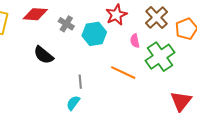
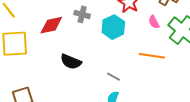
gray cross: (66, 24) -> (82, 14), moved
gray line: (80, 82) -> (113, 77), turned -40

